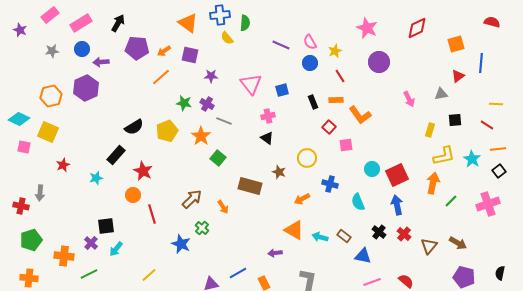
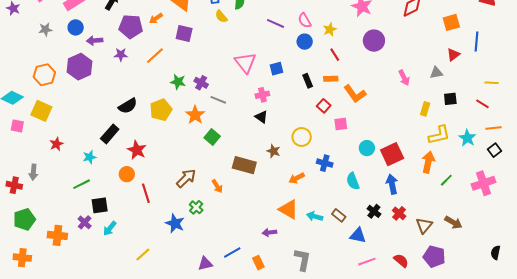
orange arrow: (164, 51) -> (156, 18), moved
purple star: (211, 76) -> (121, 55), moved
green line: (89, 274) -> (82, 184), moved
purple pentagon: (464, 277) -> (434, 257), moved

